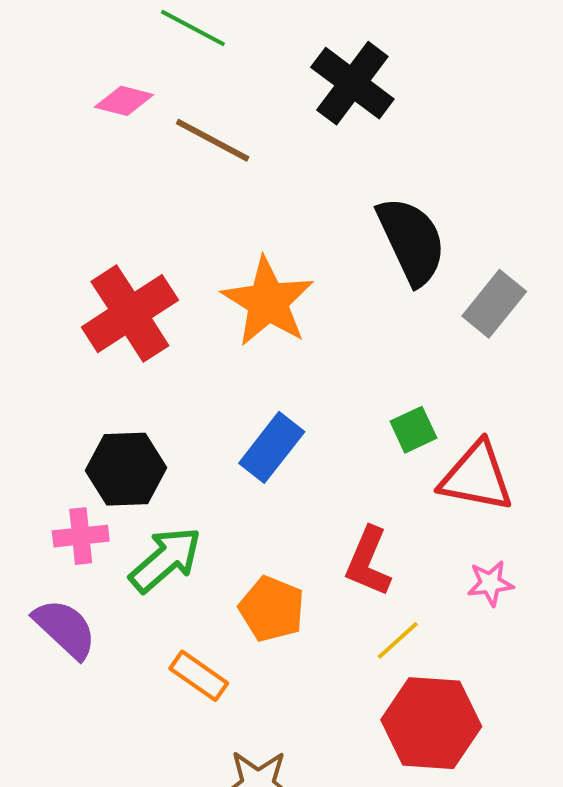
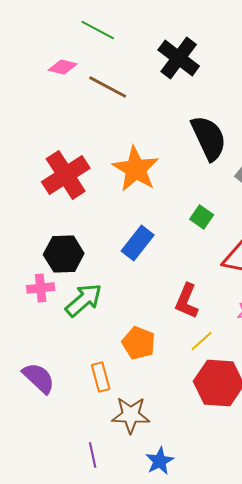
green square: (413, 430) -> (202, 217), moved, turned -30
orange pentagon: (272, 609) -> (139, 343), moved
purple semicircle: (65, 629) -> (39, 378), moved
orange rectangle: (199, 676) -> (101, 377), moved, turned 40

